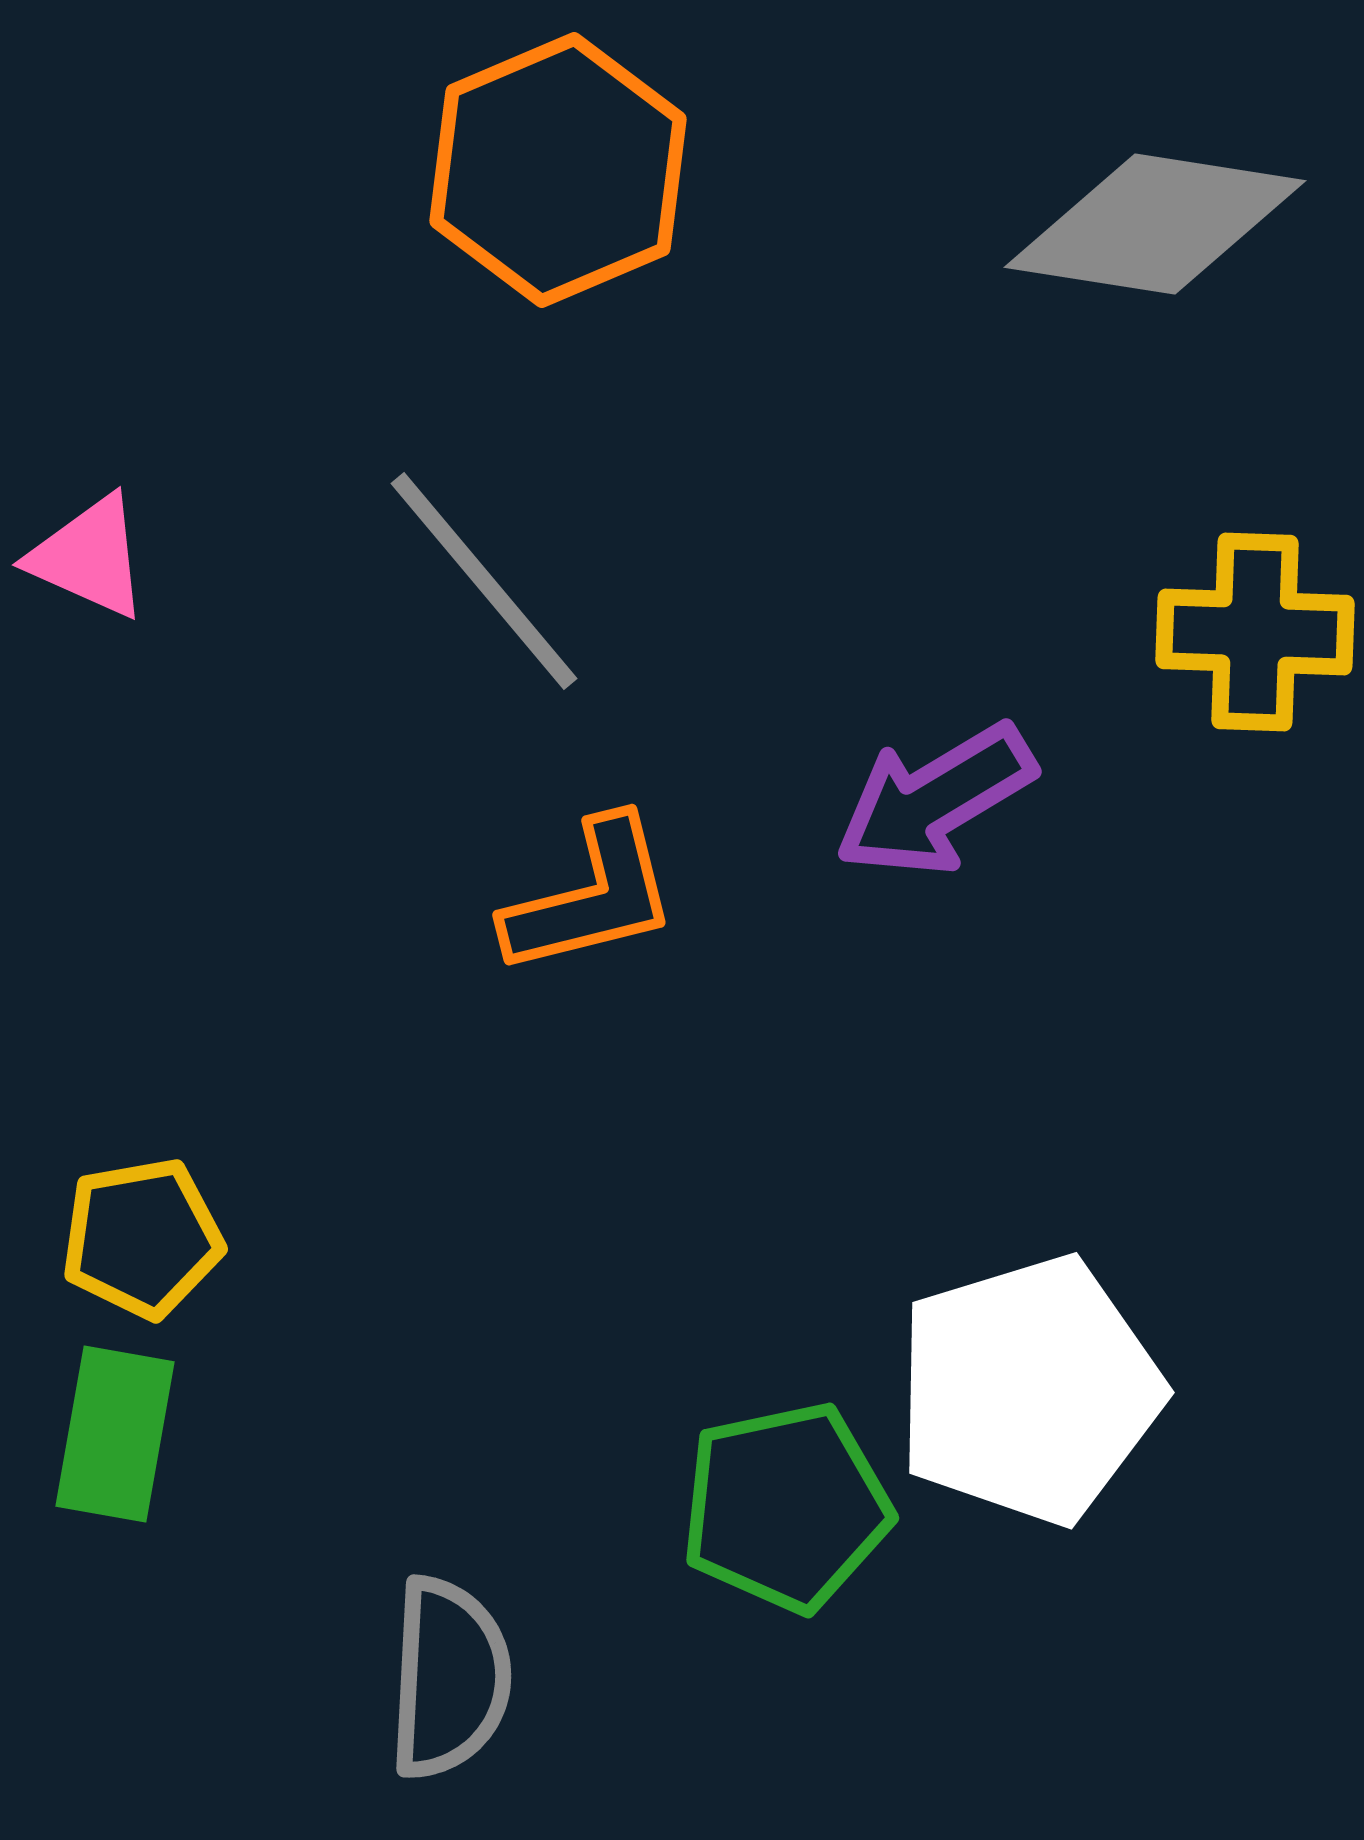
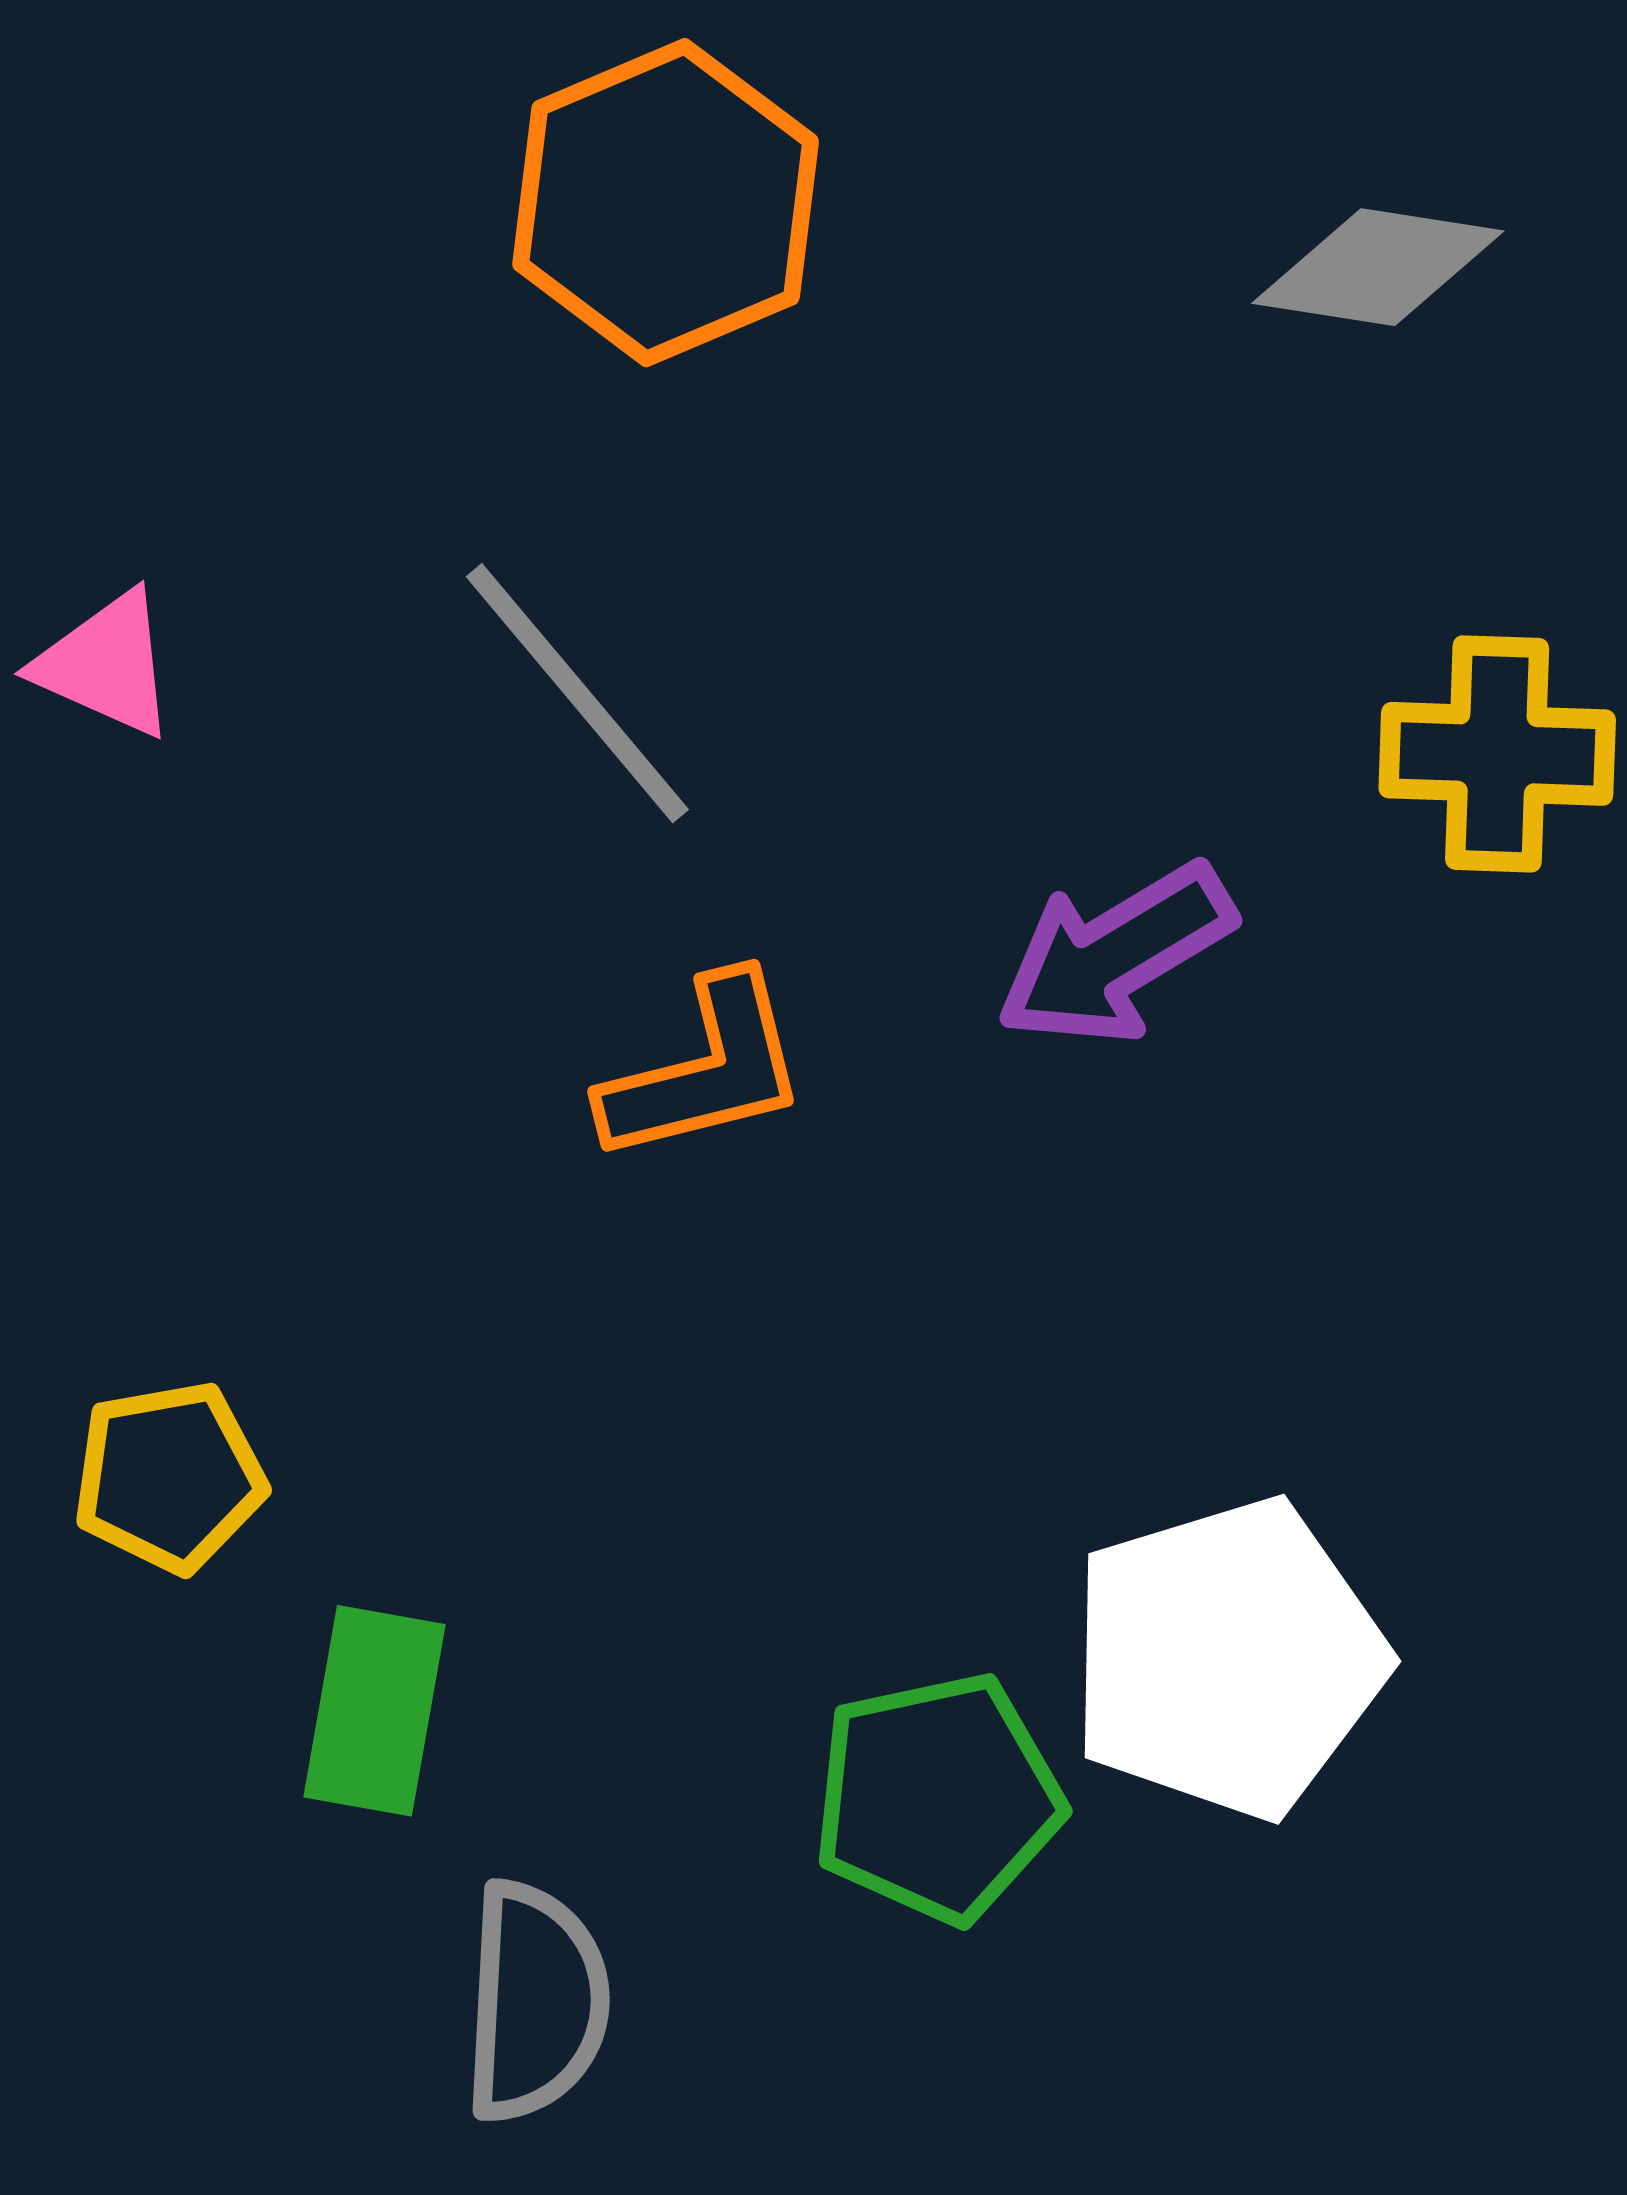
gray diamond: (1155, 224) -> (1378, 267), size x0.7
green rectangle: (115, 1434) -> (374, 1711), moved

